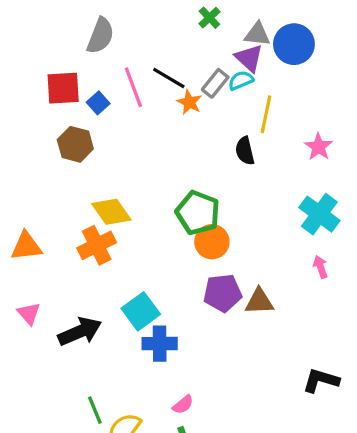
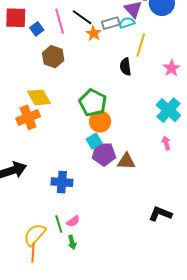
gray rectangle: (215, 83) -> (111, 23), turned 30
brown hexagon: (75, 144) -> (53, 57), moved
cyan square: (141, 311) -> (94, 141), moved, size x0.7
green line: (95, 410) -> (59, 224), moved

